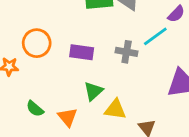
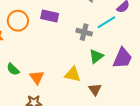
purple rectangle: (82, 52) -> (50, 16), moved
green triangle: (93, 91) -> (96, 56), moved

